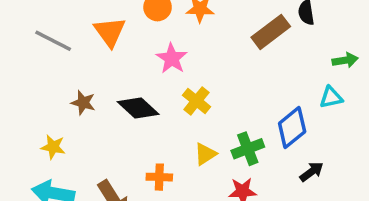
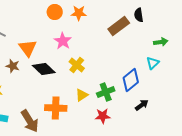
orange triangle: (110, 32) -> (28, 48), moved
cyan triangle: (331, 97) -> (153, 63), turned -32
orange cross: (159, 177) -> (56, 108), size x1.5

